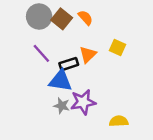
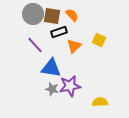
brown square: (62, 19) -> (52, 16), turned -30
black rectangle: (69, 64) -> (59, 32), moved

